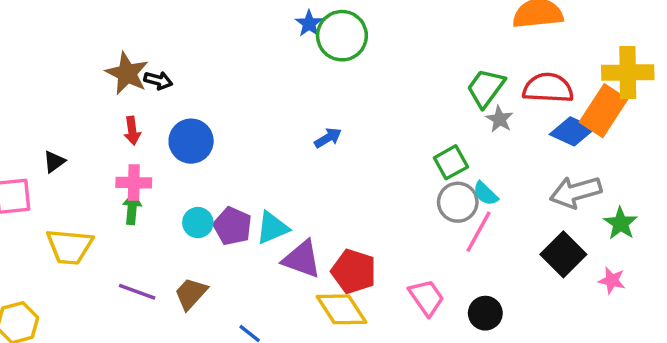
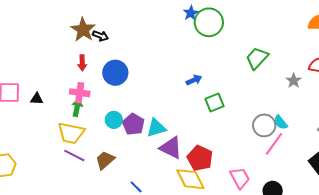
green trapezoid: (486, 88) -> (257, 58), moved
black triangle: (54, 162) -> (37, 99), moved, turned 32
green square: (451, 162) -> (215, 103), moved
yellow trapezoid: (70, 247) -> (71, 133), moved

